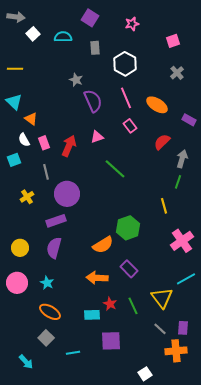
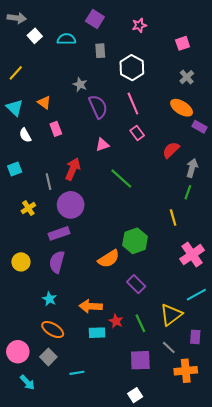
yellow line: (15, 69) -> (16, 73), turned -49
orange ellipse: (157, 105) -> (182, 108), moved
orange triangle: (31, 119) -> (44, 102), moved
white semicircle: (24, 140) -> (25, 135), moved
pink rectangle: (44, 143) -> (56, 129), moved
red arrow: (69, 146) -> (73, 169), moved
orange arrow: (97, 278) -> (91, 306), moved
pink circle: (17, 283) -> (18, 352), moved
yellow triangle: (162, 298) -> (171, 315), turned 30
purple rectangle: (183, 328) -> (195, 337), moved
purple square: (111, 341) -> (140, 360), moved
white square: (145, 374) -> (135, 395), moved

